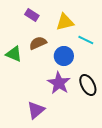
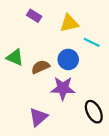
brown semicircle: (38, 43) -> (41, 67), moved
purple star: (59, 83) -> (63, 88), turned -30
black ellipse: (88, 85) -> (94, 112), moved

